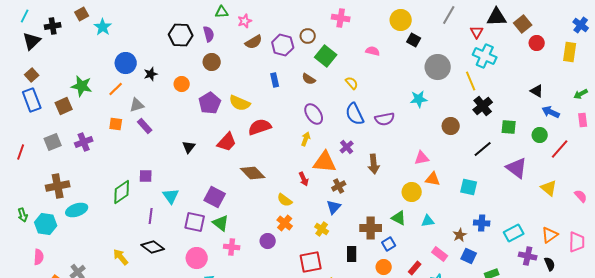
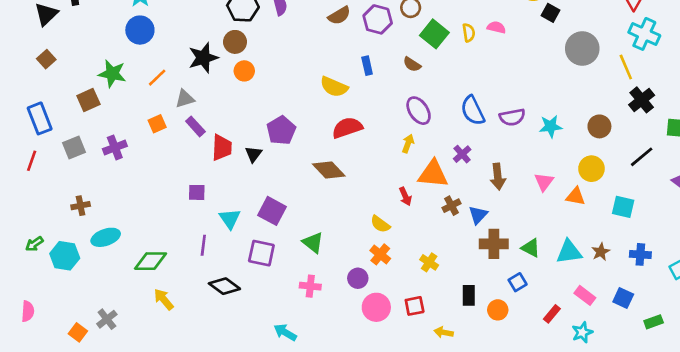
brown circle: (212, 62) -> (235, 42), moved
blue circle: (126, 63) -> (140, 30), moved
black star: (151, 74) -> (203, 58), size x1.6
yellow semicircle: (352, 83) -> (469, 33), moved, turned 32
cyan star: (419, 99) -> (551, 126), moved
blue rectangle: (32, 100) -> (40, 118), moved
purple pentagon: (210, 103) -> (281, 130), moved
yellow semicircle: (240, 103) -> (334, 87), moved
orange square: (116, 124) -> (157, 124), turned -32
red trapezoid: (227, 142) -> (222, 148), moved, turned -40
pink triangle: (422, 158) -> (544, 182), moved, turned -42
brown diamond: (253, 173) -> (329, 170), moved
brown cross: (58, 186) -> (81, 206), size x0.6
green diamond: (122, 192) -> (151, 261), moved, turned 35
yellow circle: (412, 192) -> (591, 169), moved
purple square: (215, 197) -> (272, 211), moved
blue triangle: (334, 207) -> (478, 215), moved
green arrow: (23, 215) -> (34, 244), turned 72
cyan triangle: (428, 221) -> (569, 252), size x1.5
green triangle: (221, 223) -> (313, 243), moved
brown cross: (371, 228) -> (494, 244), moved
brown star: (460, 235) -> (601, 252), moved
black diamond: (153, 247) -> (224, 286), moved
pink semicircle: (39, 257) -> (28, 311), moved
pink circle: (197, 258) -> (376, 307), moved
red square: (311, 262) -> (415, 306), size x0.7
orange circle: (384, 267) -> (498, 310), moved

